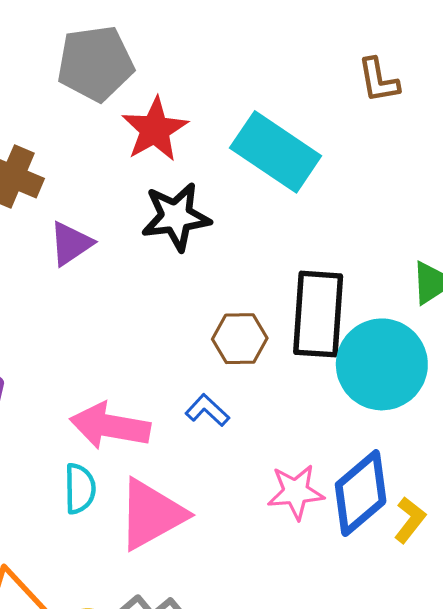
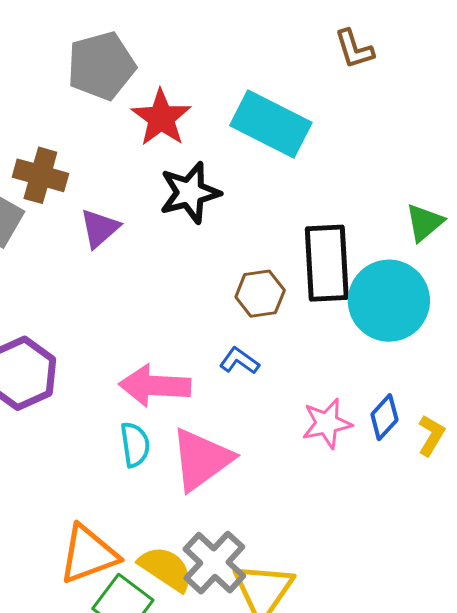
blue diamond: (361, 493) -> (384, 417), size x0.6

